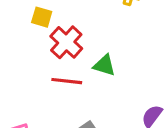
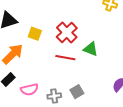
yellow square: (42, 17) -> (35, 34), moved

